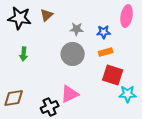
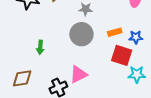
blue star: (104, 32) -> (136, 37), moved
green arrow: (24, 54) -> (40, 47), moved

